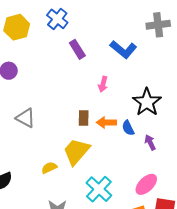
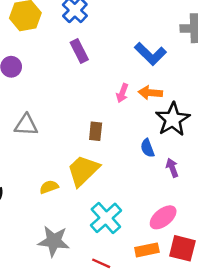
purple rectangle: (77, 49) -> (79, 51), moved
gray triangle: (26, 118) -> (26, 125), turned -30
orange arrow: (106, 122) -> (150, 93), moved

